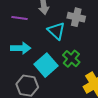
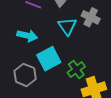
green cross: (71, 59) -> (76, 70), moved

